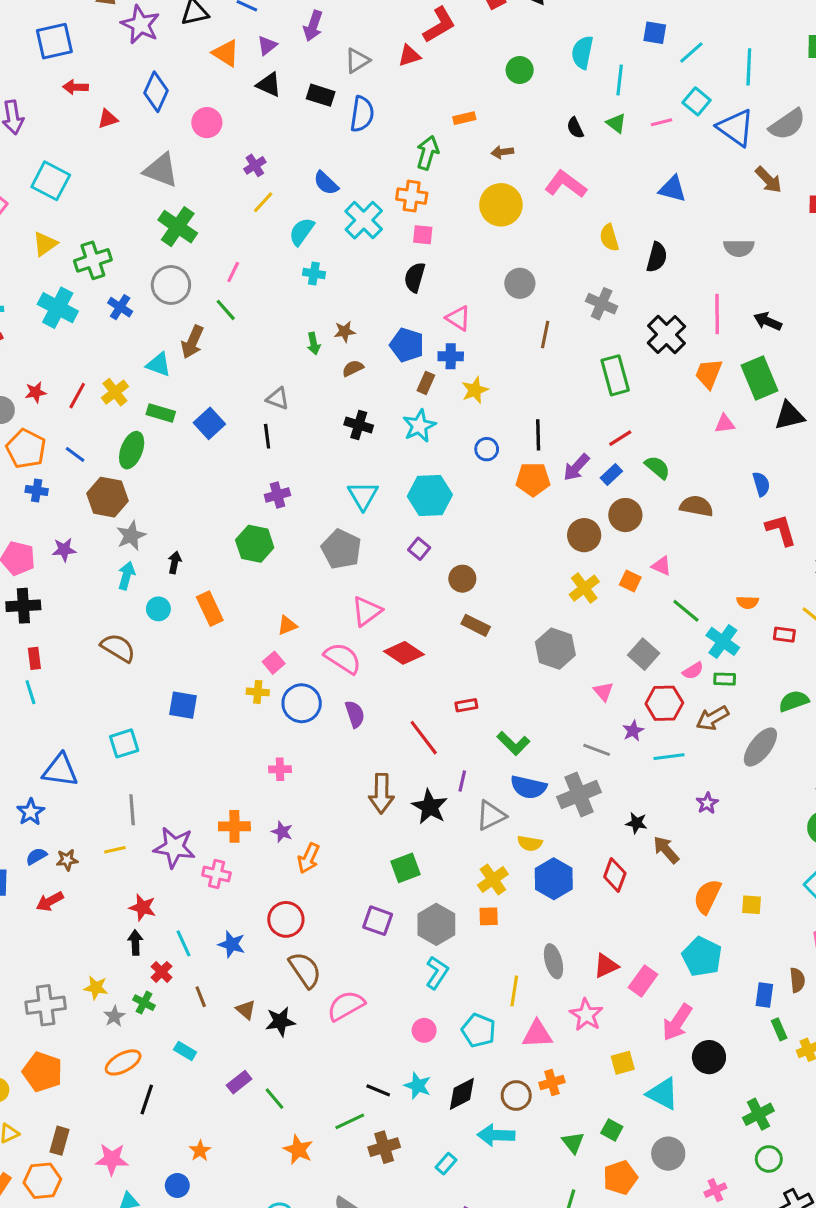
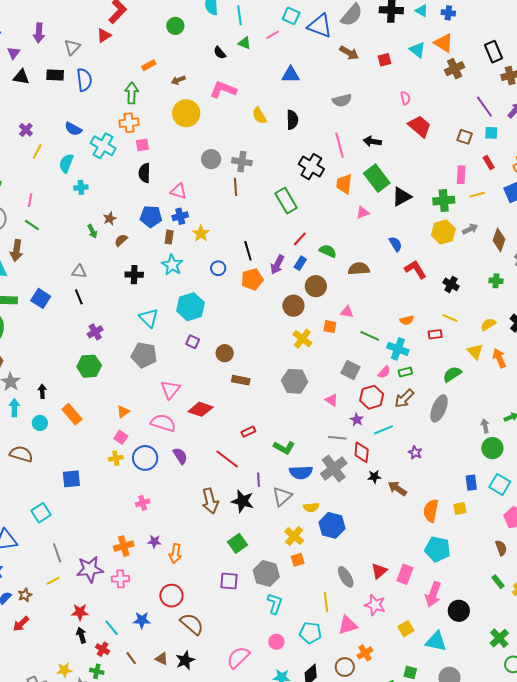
gray cross: (602, 304) -> (242, 162), moved
red diamond: (615, 875) -> (362, 452), moved
blue rectangle: (764, 995) -> (471, 483), moved
pink semicircle: (346, 1006) -> (238, 657), moved

